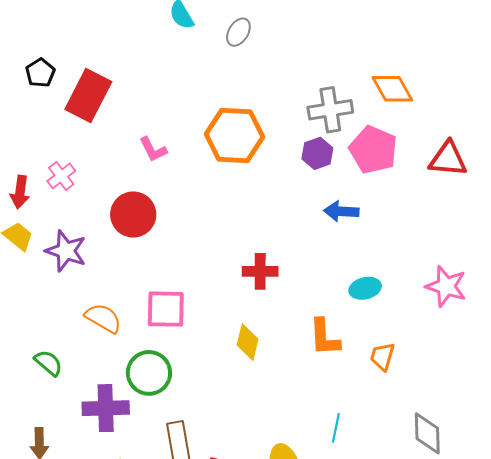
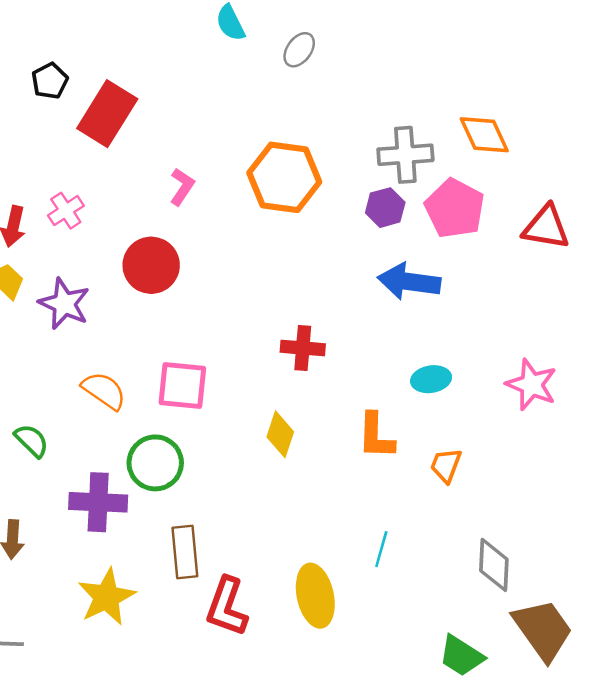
pink L-shape: (153, 149) -> (182, 187), turned -124
blue arrow: (341, 211) -> (409, 282), size x1.4

